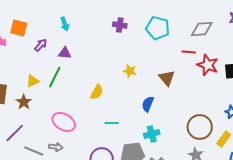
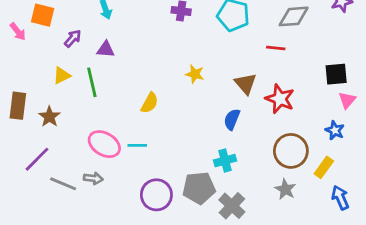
red star: (208, 65) -> (280, 99), moved
green line: (55, 77) -> (92, 82), turned -40
yellow triangle: (33, 81) -> (62, 75), moved
blue semicircle: (148, 104) -> (232, 119), moved
cyan line: (112, 123) -> (137, 145), moved

